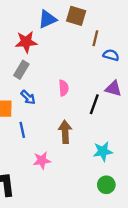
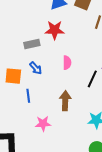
red star: (26, 42) -> (55, 30), moved
gray rectangle: (21, 70) -> (32, 44), turned 42

